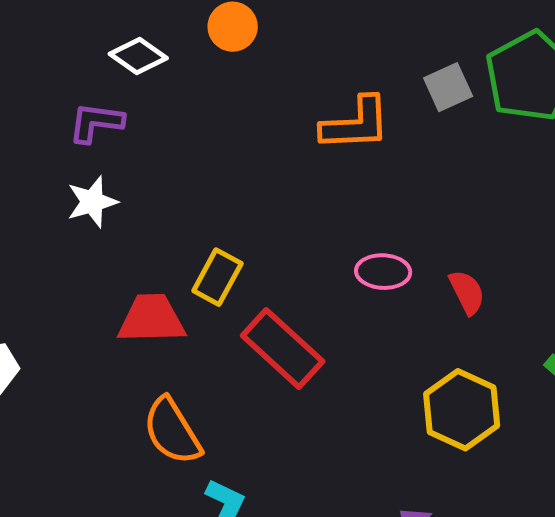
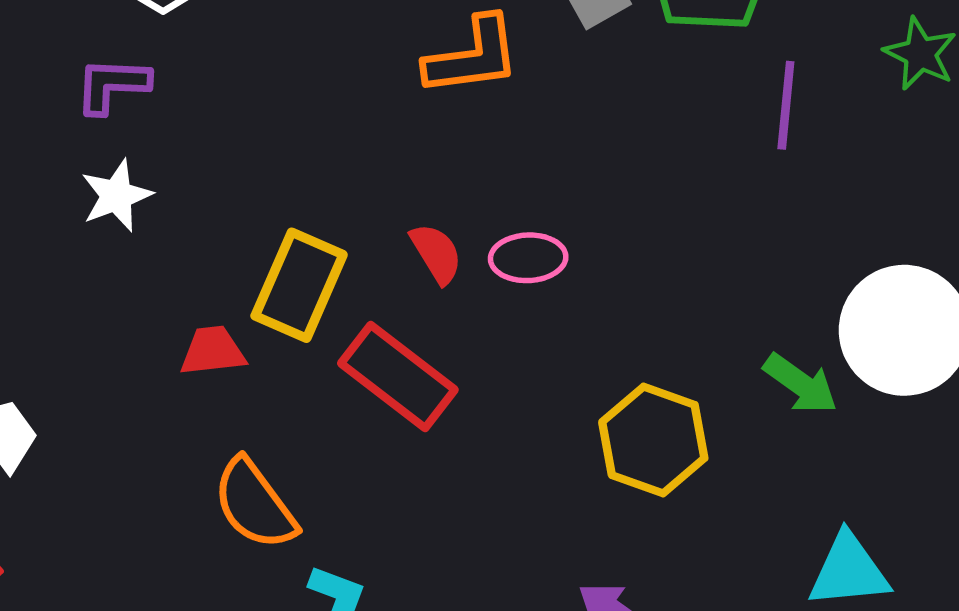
yellow rectangle: (217, 277) -> (299, 285), size x1.4
red semicircle: (467, 292) -> (436, 253), moved
red trapezoid: (152, 319) -> (213, 351), size x0.7

